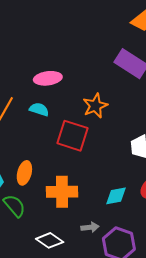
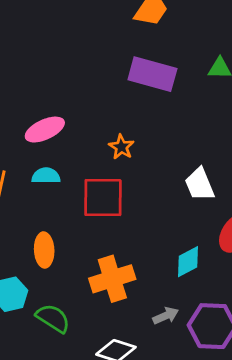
orange star: (95, 106) -> (121, 147), size x0.7
orange ellipse: (24, 173) -> (44, 250), moved

